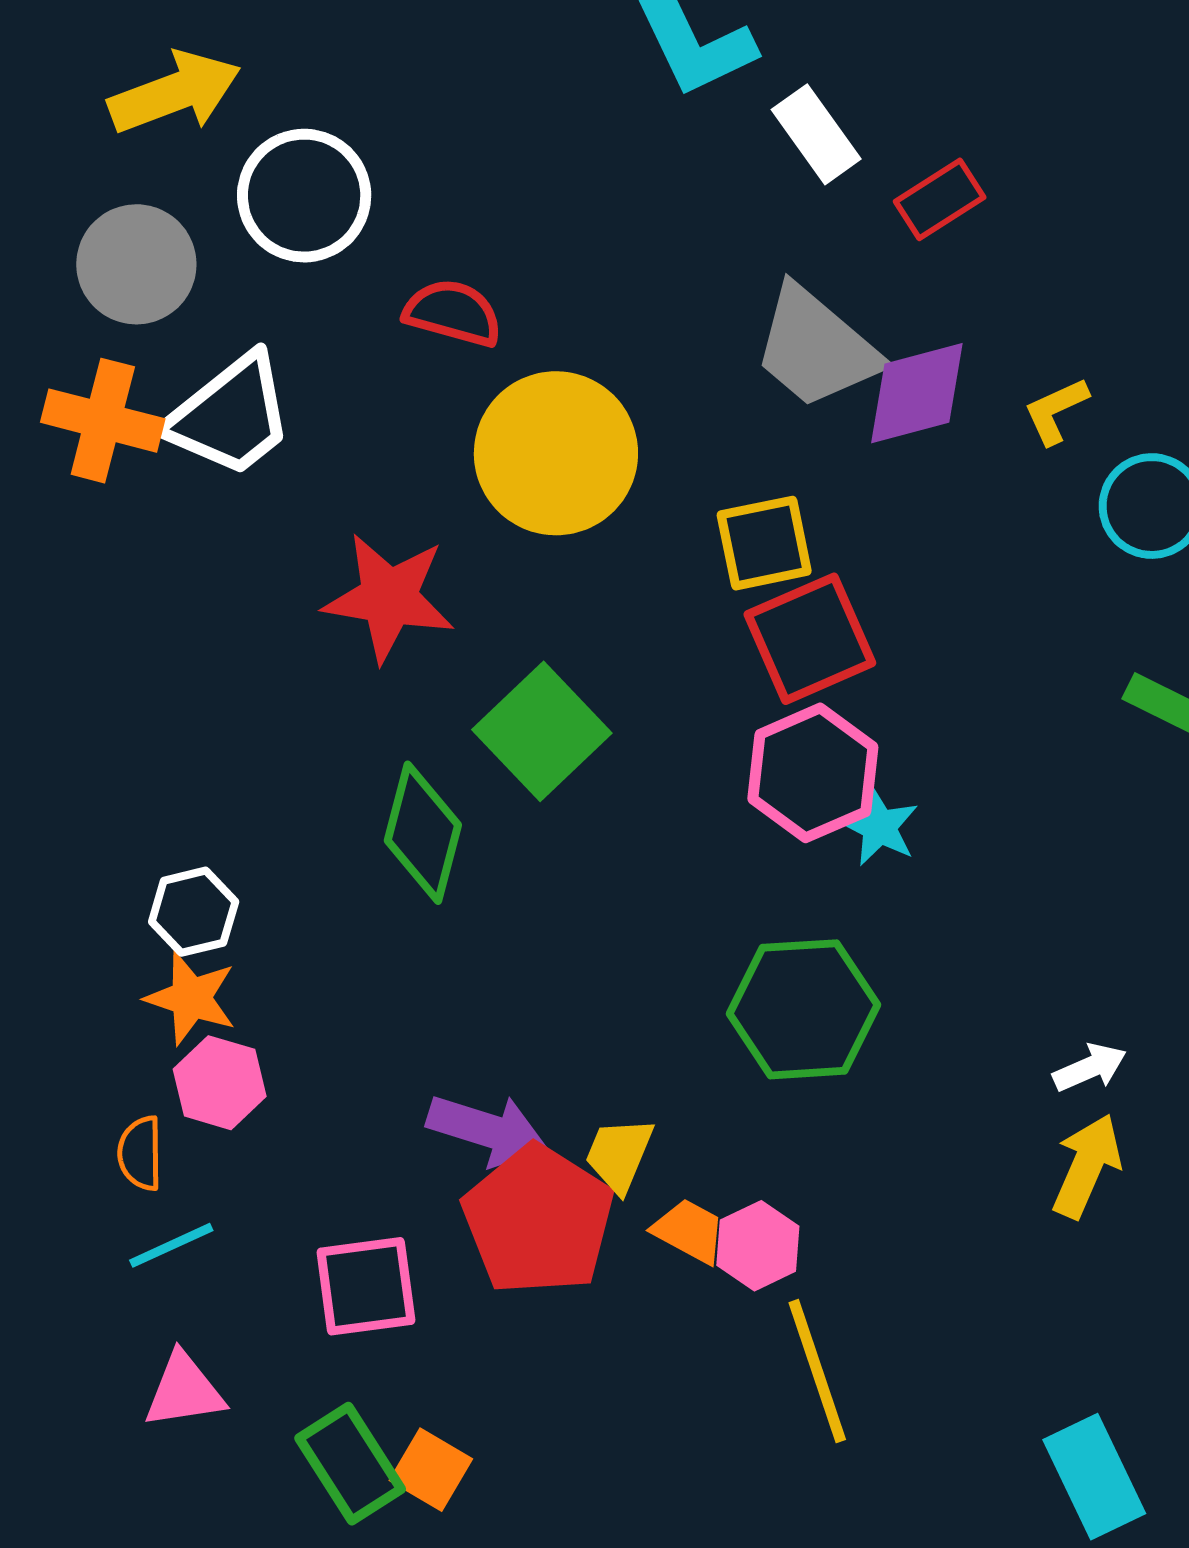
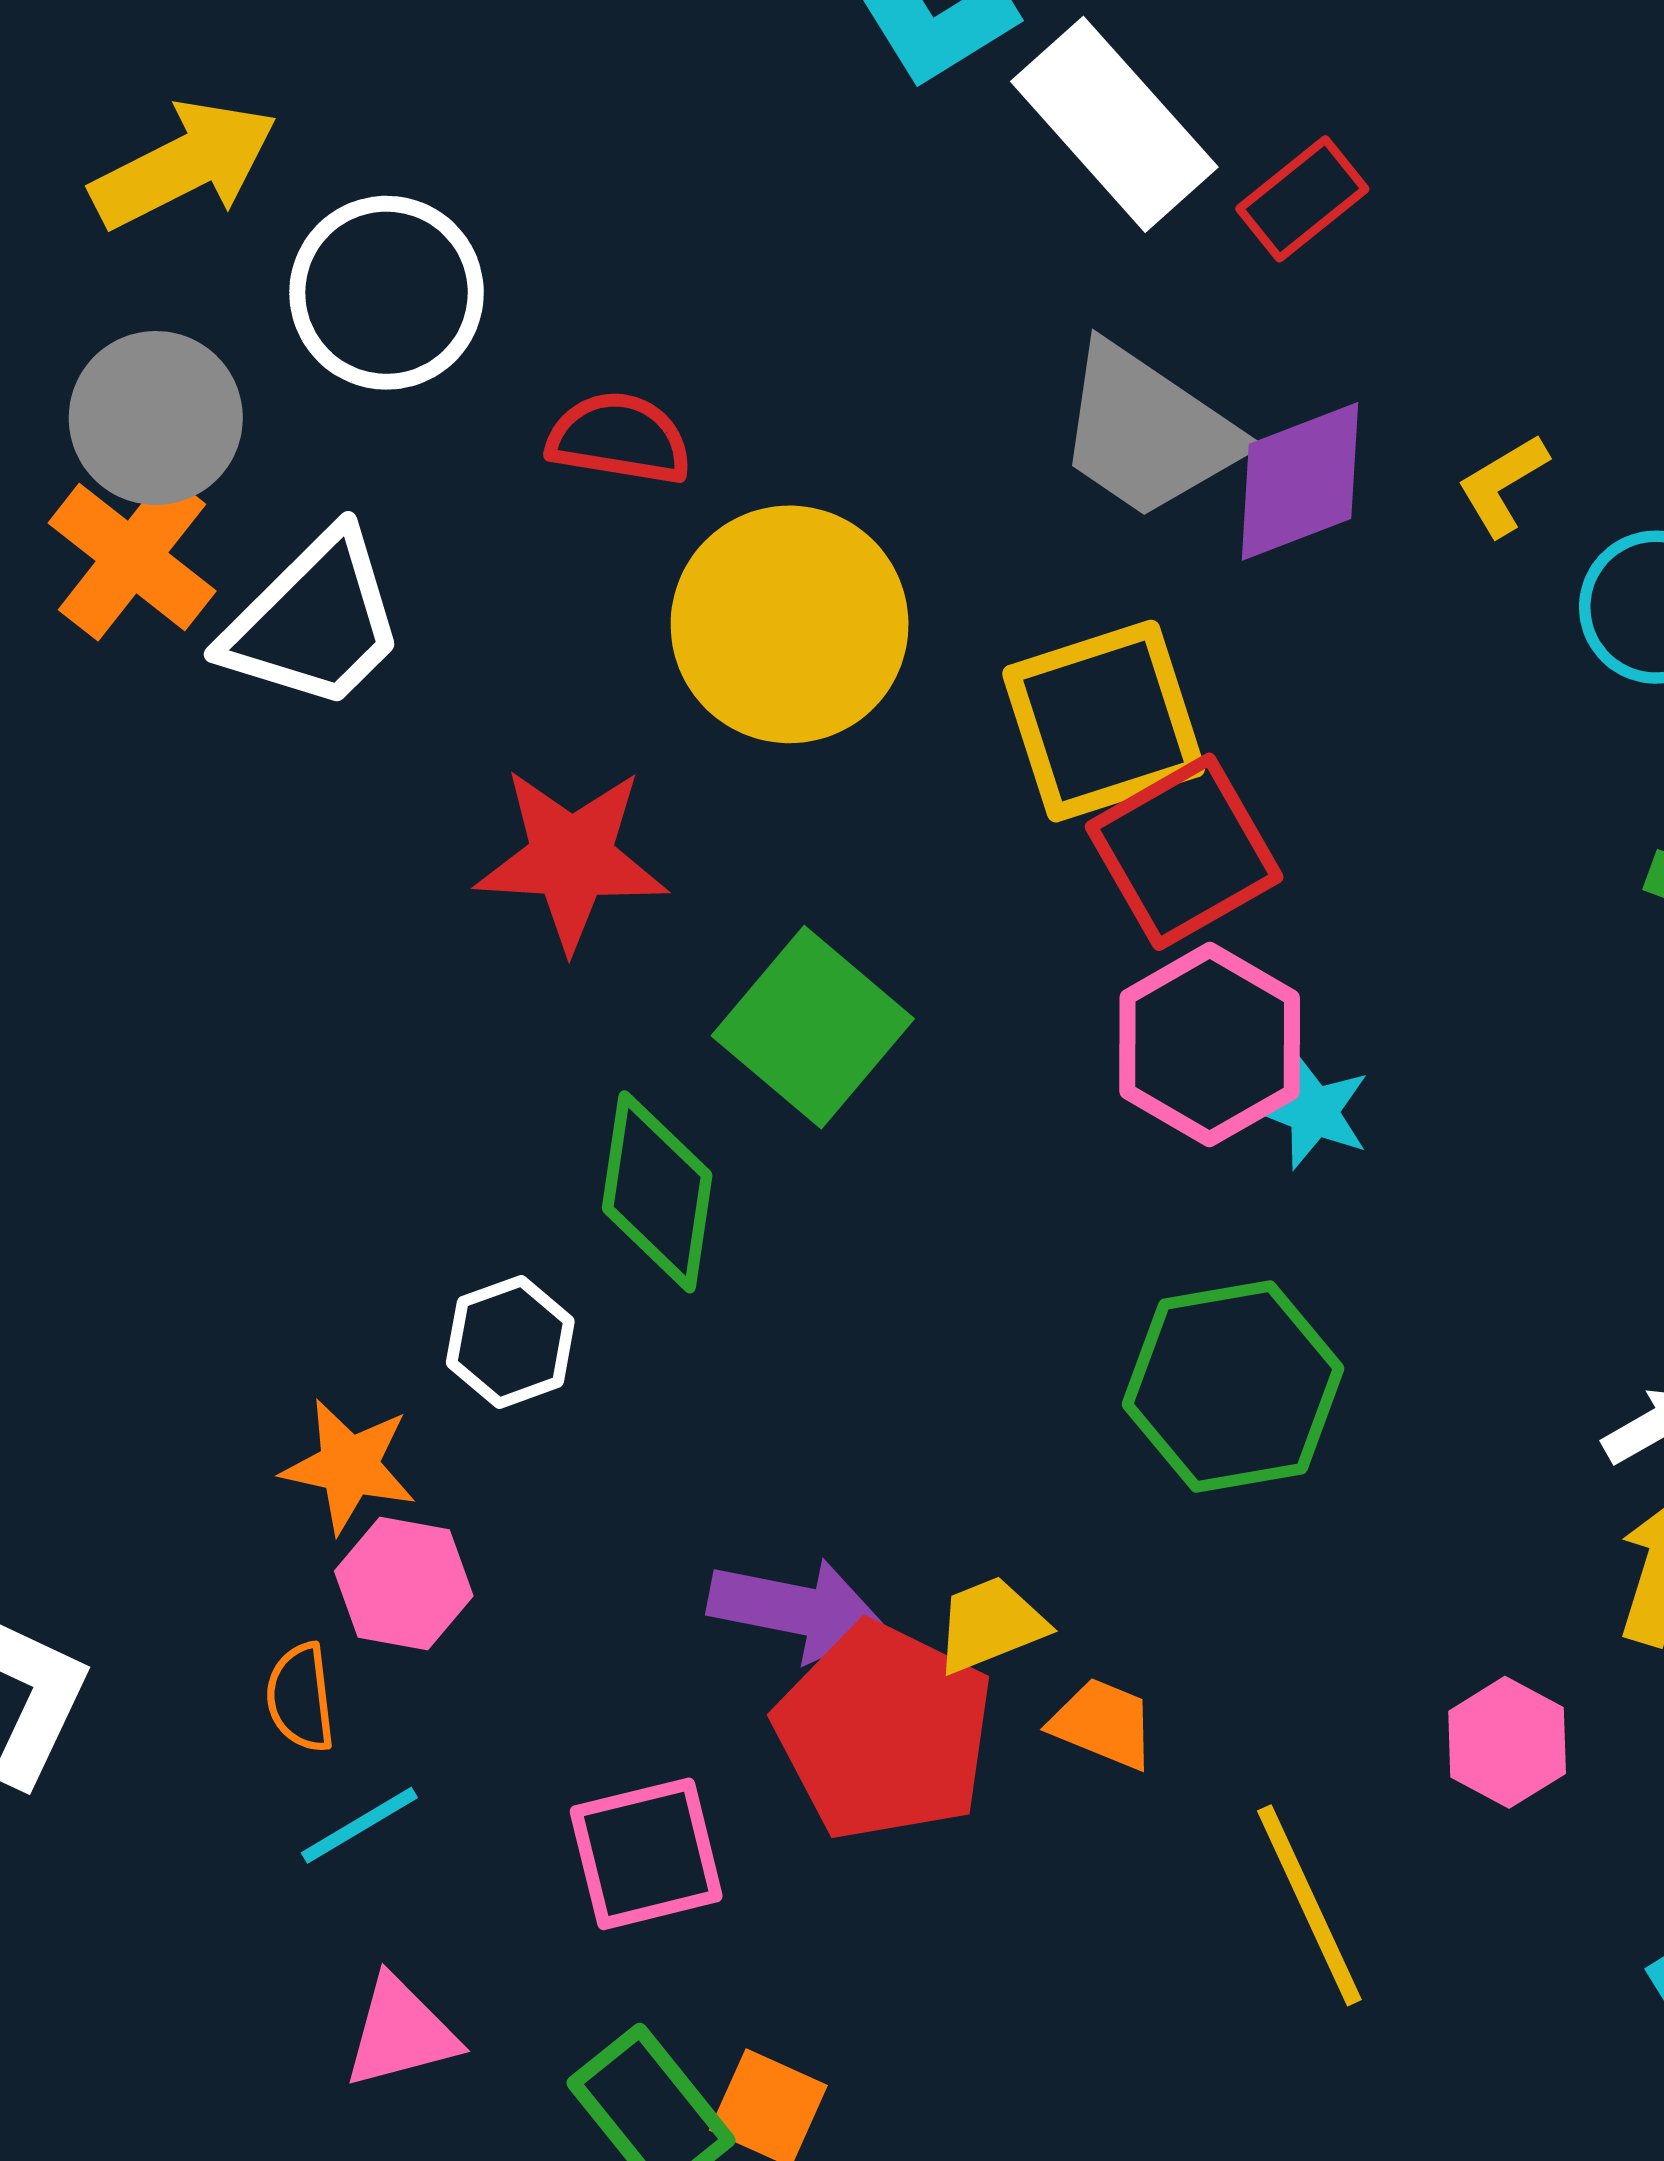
white rectangle: (816, 134) -> (1114, 124), size x1.5
orange cross: (103, 421) -> (132, 557), moved, turned 30
yellow square: (764, 543) -> (1104, 721), size x1.4
white hexagon: (194, 912) -> (510, 1342), moved
yellow trapezoid: (619, 1155) -> (990, 1625), turned 52
pink hexagon: (758, 1246) -> (1507, 1742), moved

